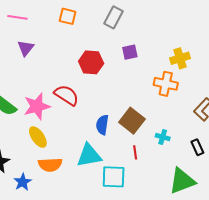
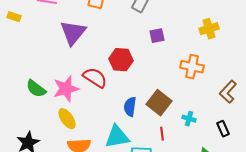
purple triangle: (26, 48) -> (73, 33), moved, size x1.6
yellow cross: (180, 58) -> (209, 29), moved
red hexagon: (91, 62) -> (121, 60), moved

